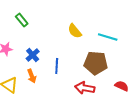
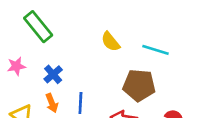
green rectangle: (22, 20) -> (38, 27), size x1.6
blue line: (57, 66) -> (80, 103), moved

